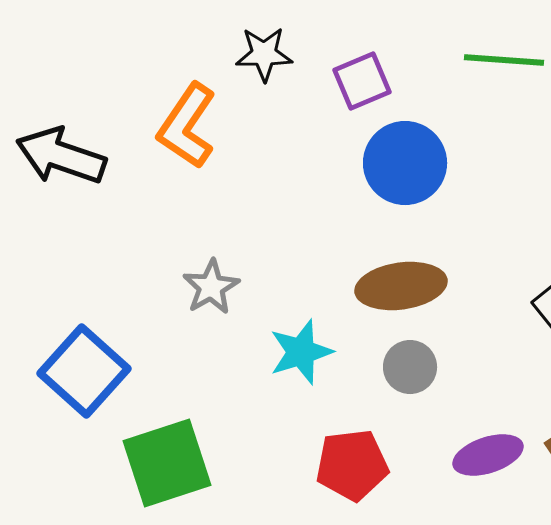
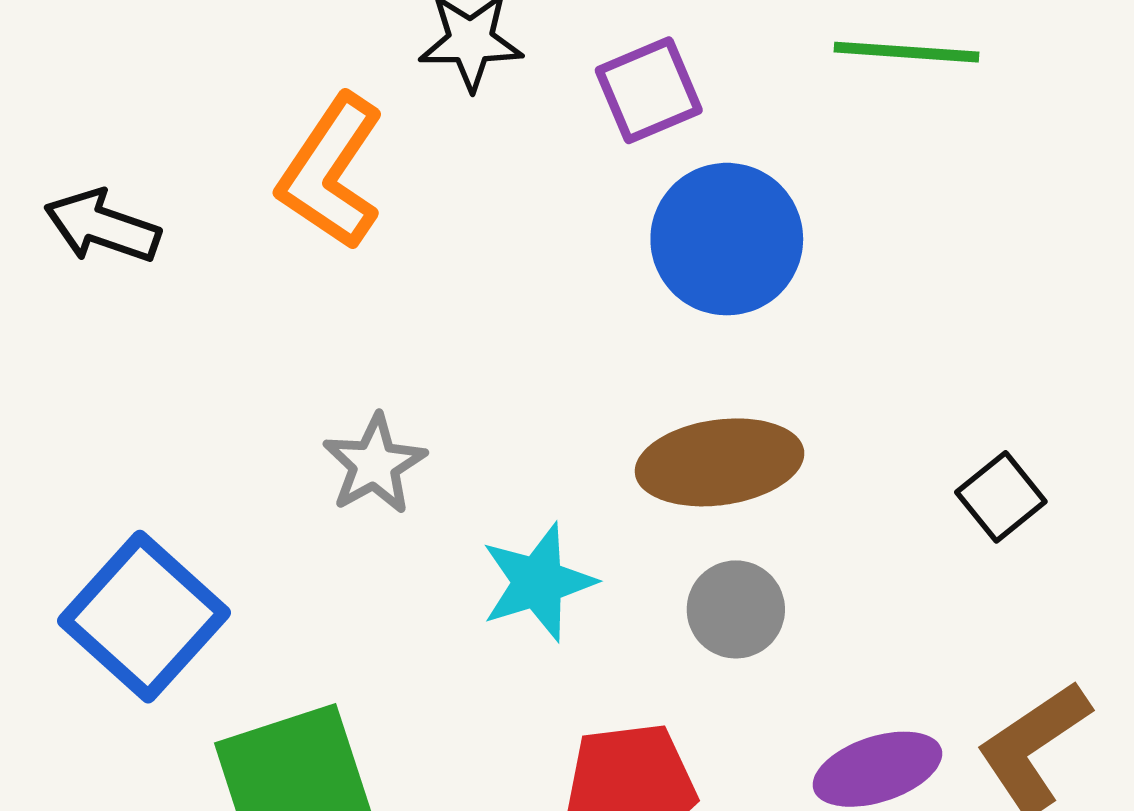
black arrow: (61, 156) -> (102, 226), size x0.7

